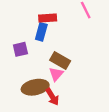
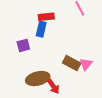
brown rectangle: (60, 60) -> (72, 63), moved
pink triangle: (56, 74) -> (86, 64), moved

